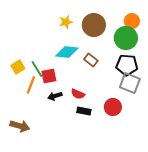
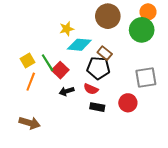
yellow star: (66, 22) -> (67, 29), moved
black pentagon: (127, 65) -> (98, 68), moved
red square: (49, 76) -> (60, 70), turned -35
gray square: (130, 83) -> (146, 77), turned -30
orange line: (31, 85) -> (31, 82), moved

